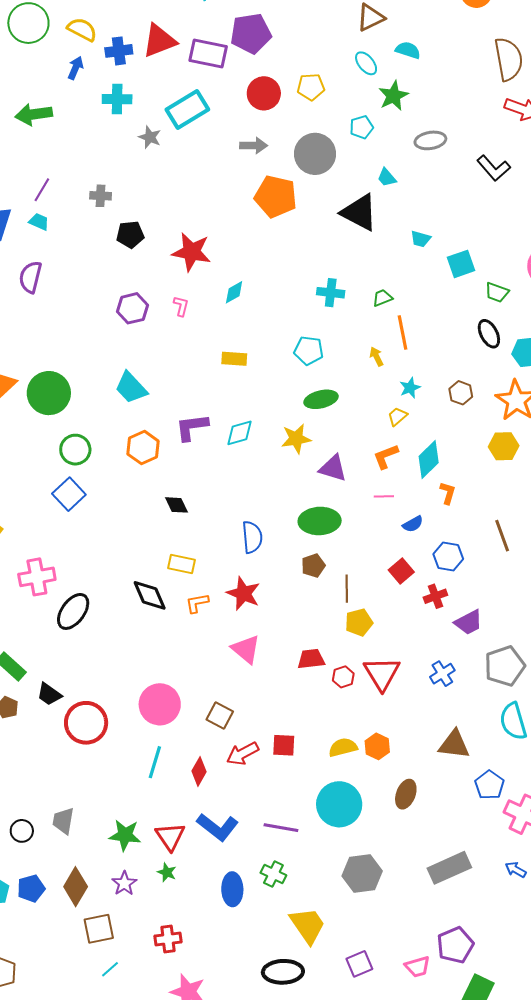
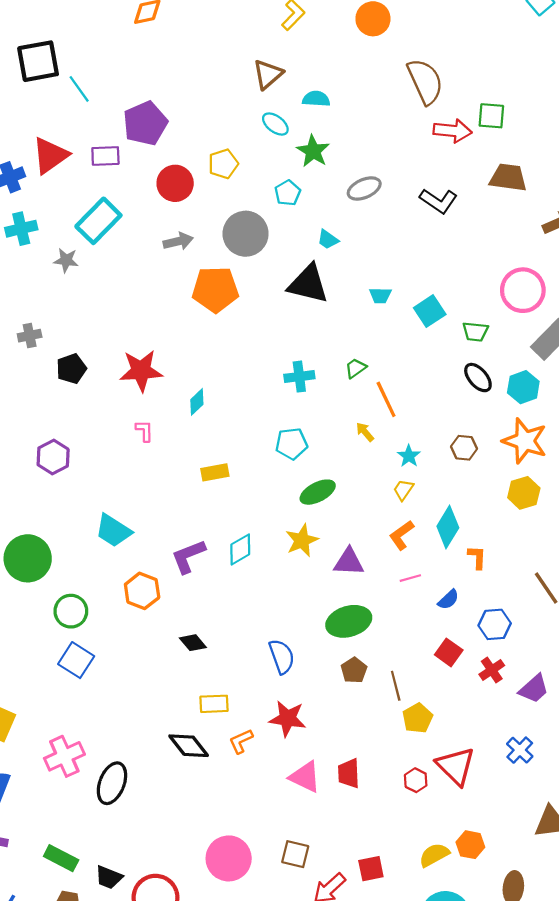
purple rectangle: (208, 54) -> (105, 156), size x0.7
purple hexagon: (132, 308) -> (53, 457), moved
red trapezoid: (311, 659) -> (349, 773), moved, turned -72

